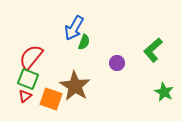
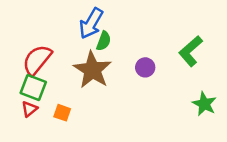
brown star: (75, 86) -> (92, 70), moved
orange square: (51, 99) -> (62, 113), size x0.6

